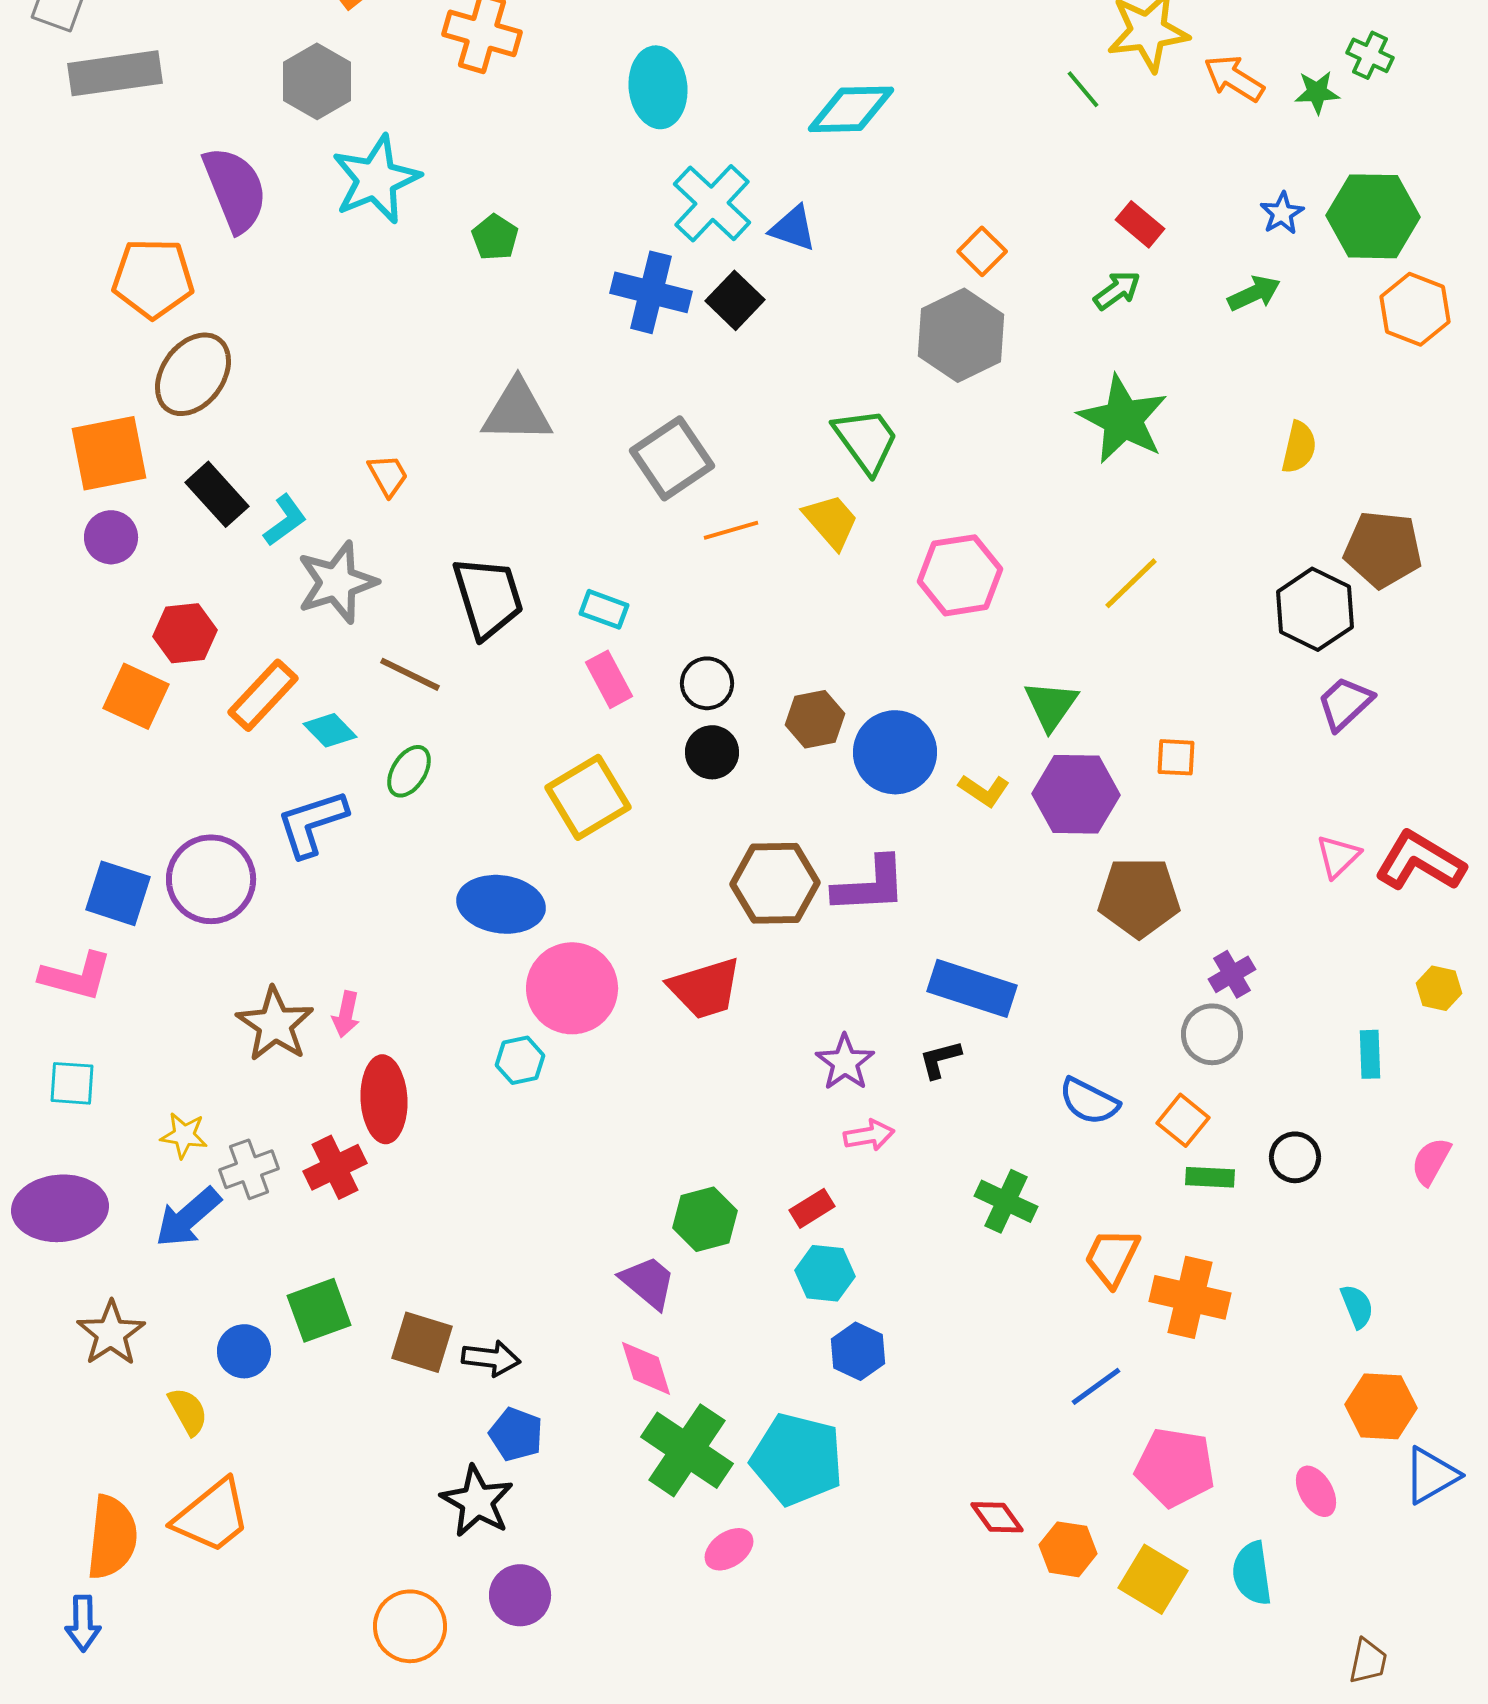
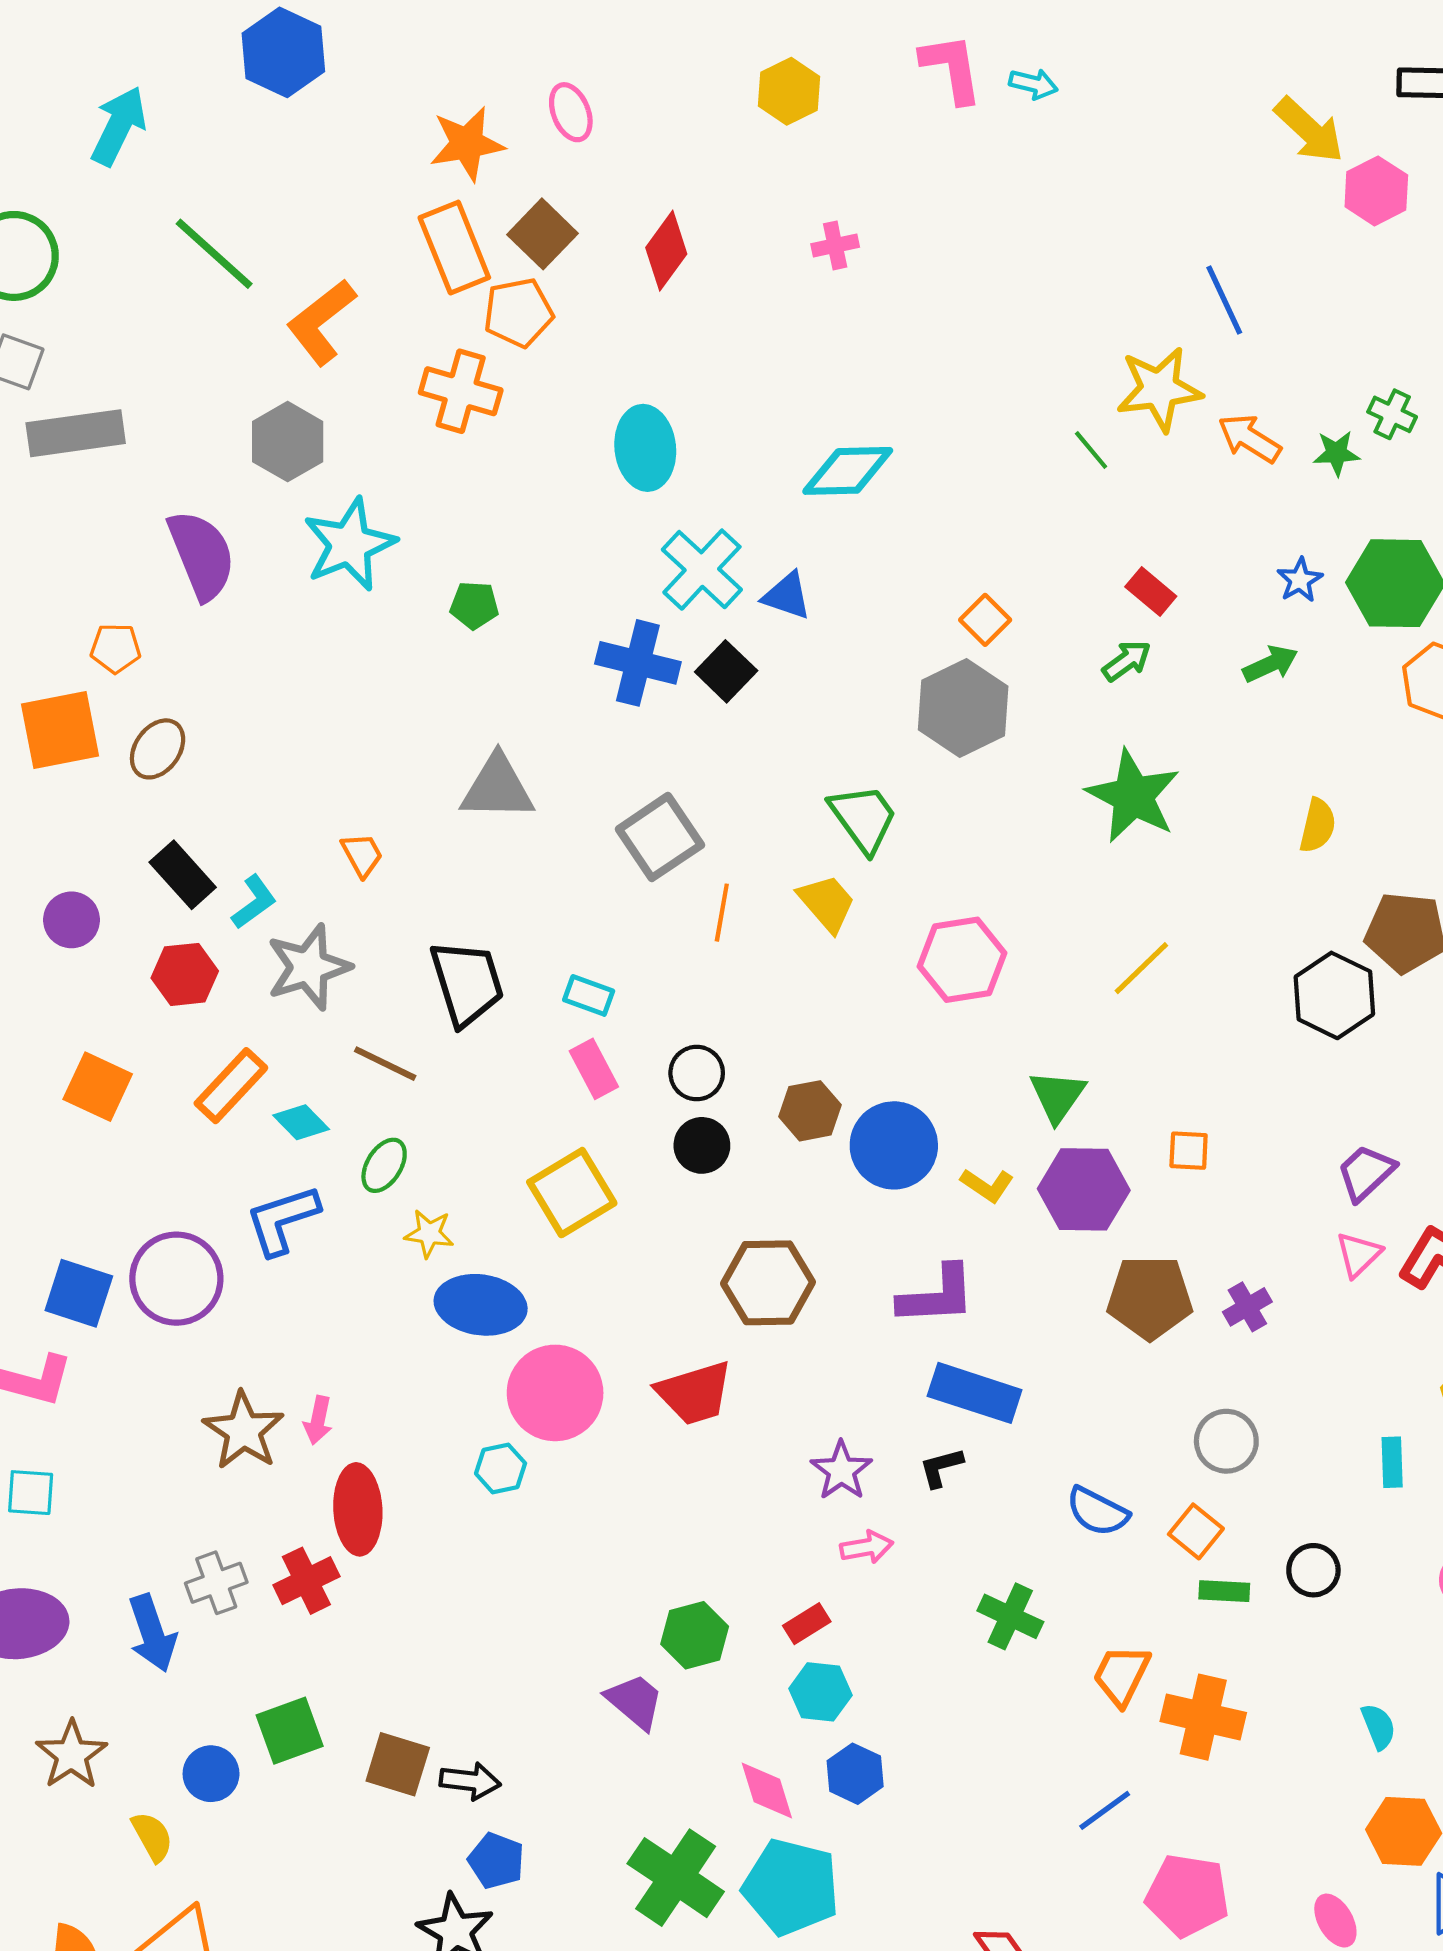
green pentagon: (495, 237) -> (474, 605), turned -30
orange pentagon: (153, 278) -> (116, 648), size x0.6
brown ellipse: (193, 374) -> (158, 749), size x0.7
orange square: (109, 453) -> (60, 730), moved
orange line: (731, 530) -> (722, 913), turned -64
red hexagon: (185, 633) -> (185, 974), moved
purple trapezoid: (1345, 703) -> (1366, 1173), moved
purple L-shape: (870, 885) -> (937, 1295), moved
purple cross: (1232, 974) -> (1247, 1307), moved
yellow star: (184, 1135) -> (429, 1234), moved
blue arrow: (188, 1217) -> (152, 1633), turned -68
pink diamond: (646, 1368) -> (767, 1790), moved

